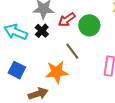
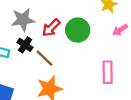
brown line: (72, 51) -> (45, 58), moved

